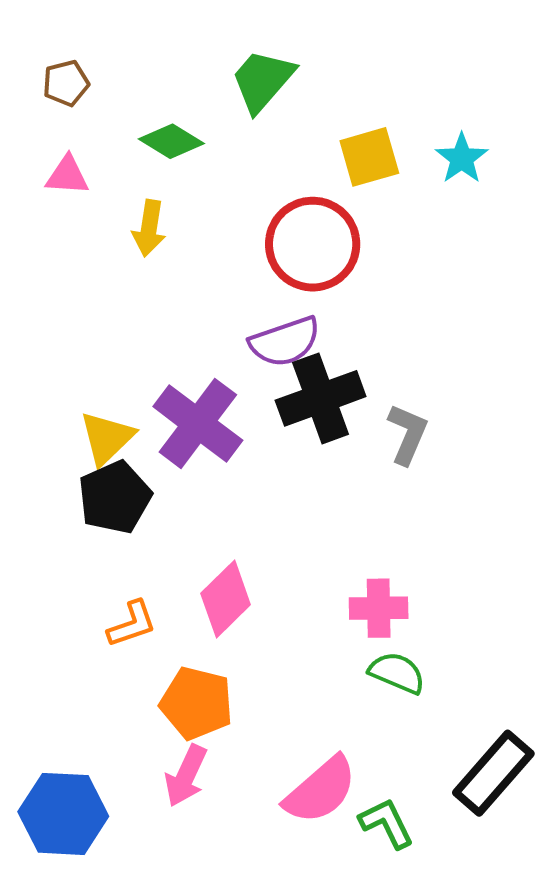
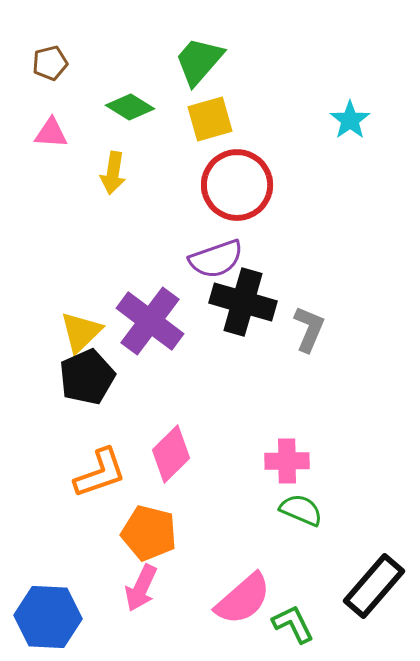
yellow square: (369, 157) -> (210, 119), moved
black cross: (321, 398) -> (243, 302), turned 36
orange L-shape: (132, 624) -> (100, 473), size x1.4

